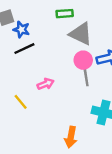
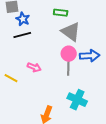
pink arrow: (46, 84) -> (34, 67), turned 32
yellow line: (21, 102) -> (11, 78), turned -32

